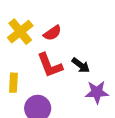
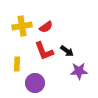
yellow cross: (20, 32) -> (22, 26), turned 30

